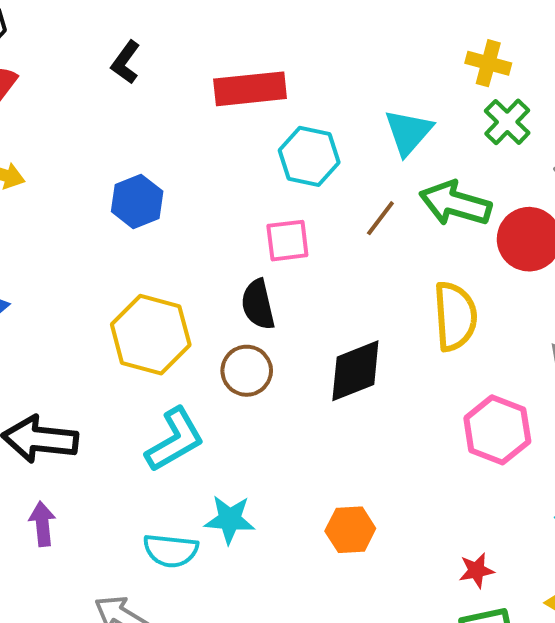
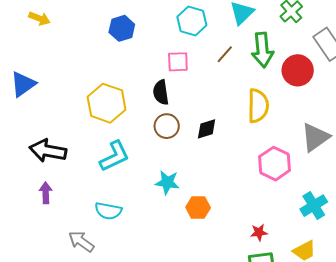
blue hexagon: (137, 201) -> (122, 28), moved
green arrow: (455, 204) -> (262, 50), turned -116
brown circle: (247, 371) -> (167, 126), moved
black diamond: (355, 371) -> (207, 129), size x0.7
cyan star: (230, 519) -> (167, 182), moved

